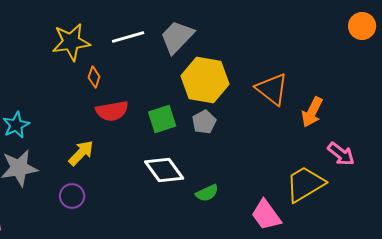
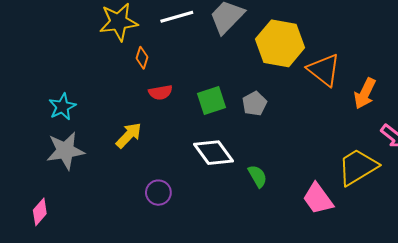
yellow hexagon: (205, 80) -> (280, 43), moved
red semicircle: (112, 111) -> (160, 92), size x0.7
green semicircle: (207, 193) -> (258, 176), turned -95
purple circle: (72, 196) -> (158, 193), moved

